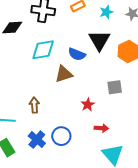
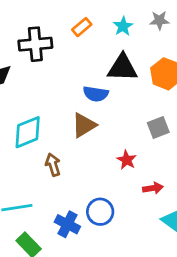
black triangle: (99, 40) -> (122, 68), turned -45
cyan diamond: (43, 50) -> (28, 132), moved
brown arrow: (34, 105) -> (53, 165), moved

